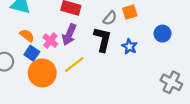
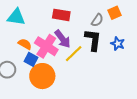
purple arrow: (69, 35) -> (63, 39), turned -54
pink cross: (50, 41) -> (46, 46), size x1.6
yellow line: (74, 64) -> (74, 54), moved

